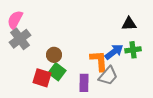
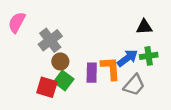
gray cross: (20, 39) -> (50, 40), moved
gray trapezoid: (108, 76) -> (134, 85), moved
purple rectangle: (84, 83) -> (92, 73), moved

